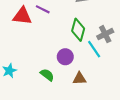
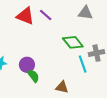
green diamond: (78, 30) -> (73, 42), turned -70
purple circle: (65, 57) -> (27, 65), moved

